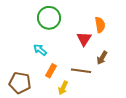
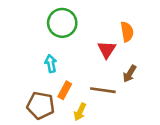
cyan arrow: (40, 50) -> (51, 64), turned 40
brown pentagon: (20, 83) -> (41, 105), moved

